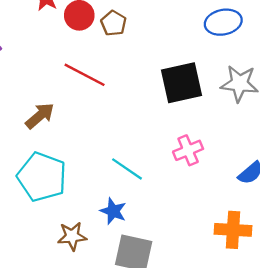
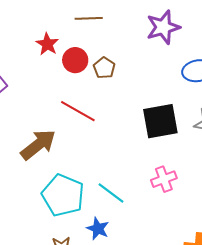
brown arrow: (40, 116) -> (38, 145), size x1.4
cyan pentagon: (42, 177) -> (63, 195), moved

